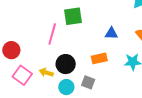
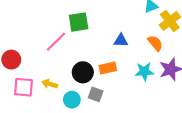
pink line: (52, 34) -> (56, 42), turned 30
black circle: (66, 64) -> (83, 72), moved
pink square: (22, 75) -> (23, 87), turned -30

